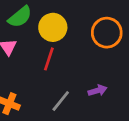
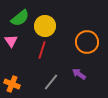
orange circle: (107, 33) -> (87, 42), moved
purple arrow: (98, 90) -> (79, 74), turned -128

